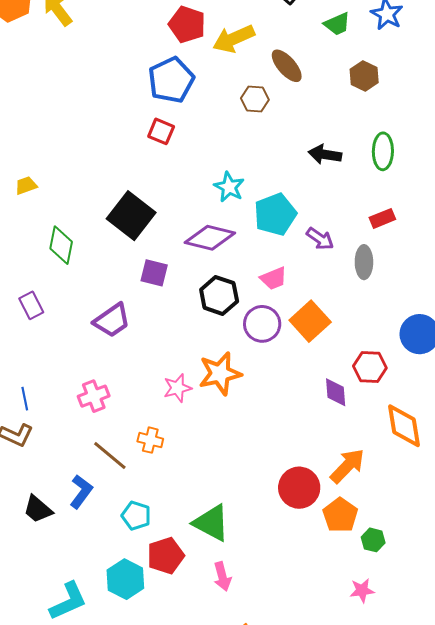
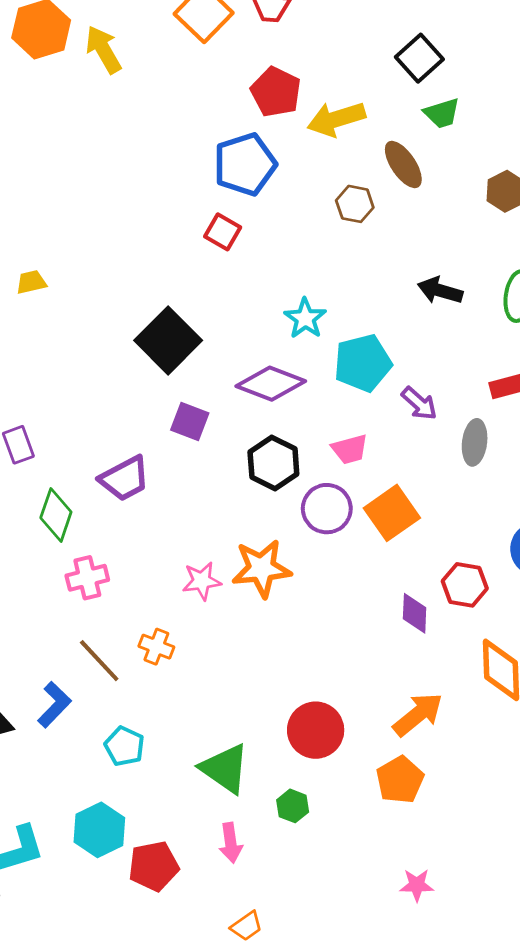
green trapezoid: (337, 24) -> (442, 113), moved
green diamond: (61, 245) -> (56, 515), moved
red circle: (299, 488) -> (316, 730), moved
green hexagon: (373, 540) -> (293, 806), moved
red pentagon: (166, 556) -> (154, 866), moved

